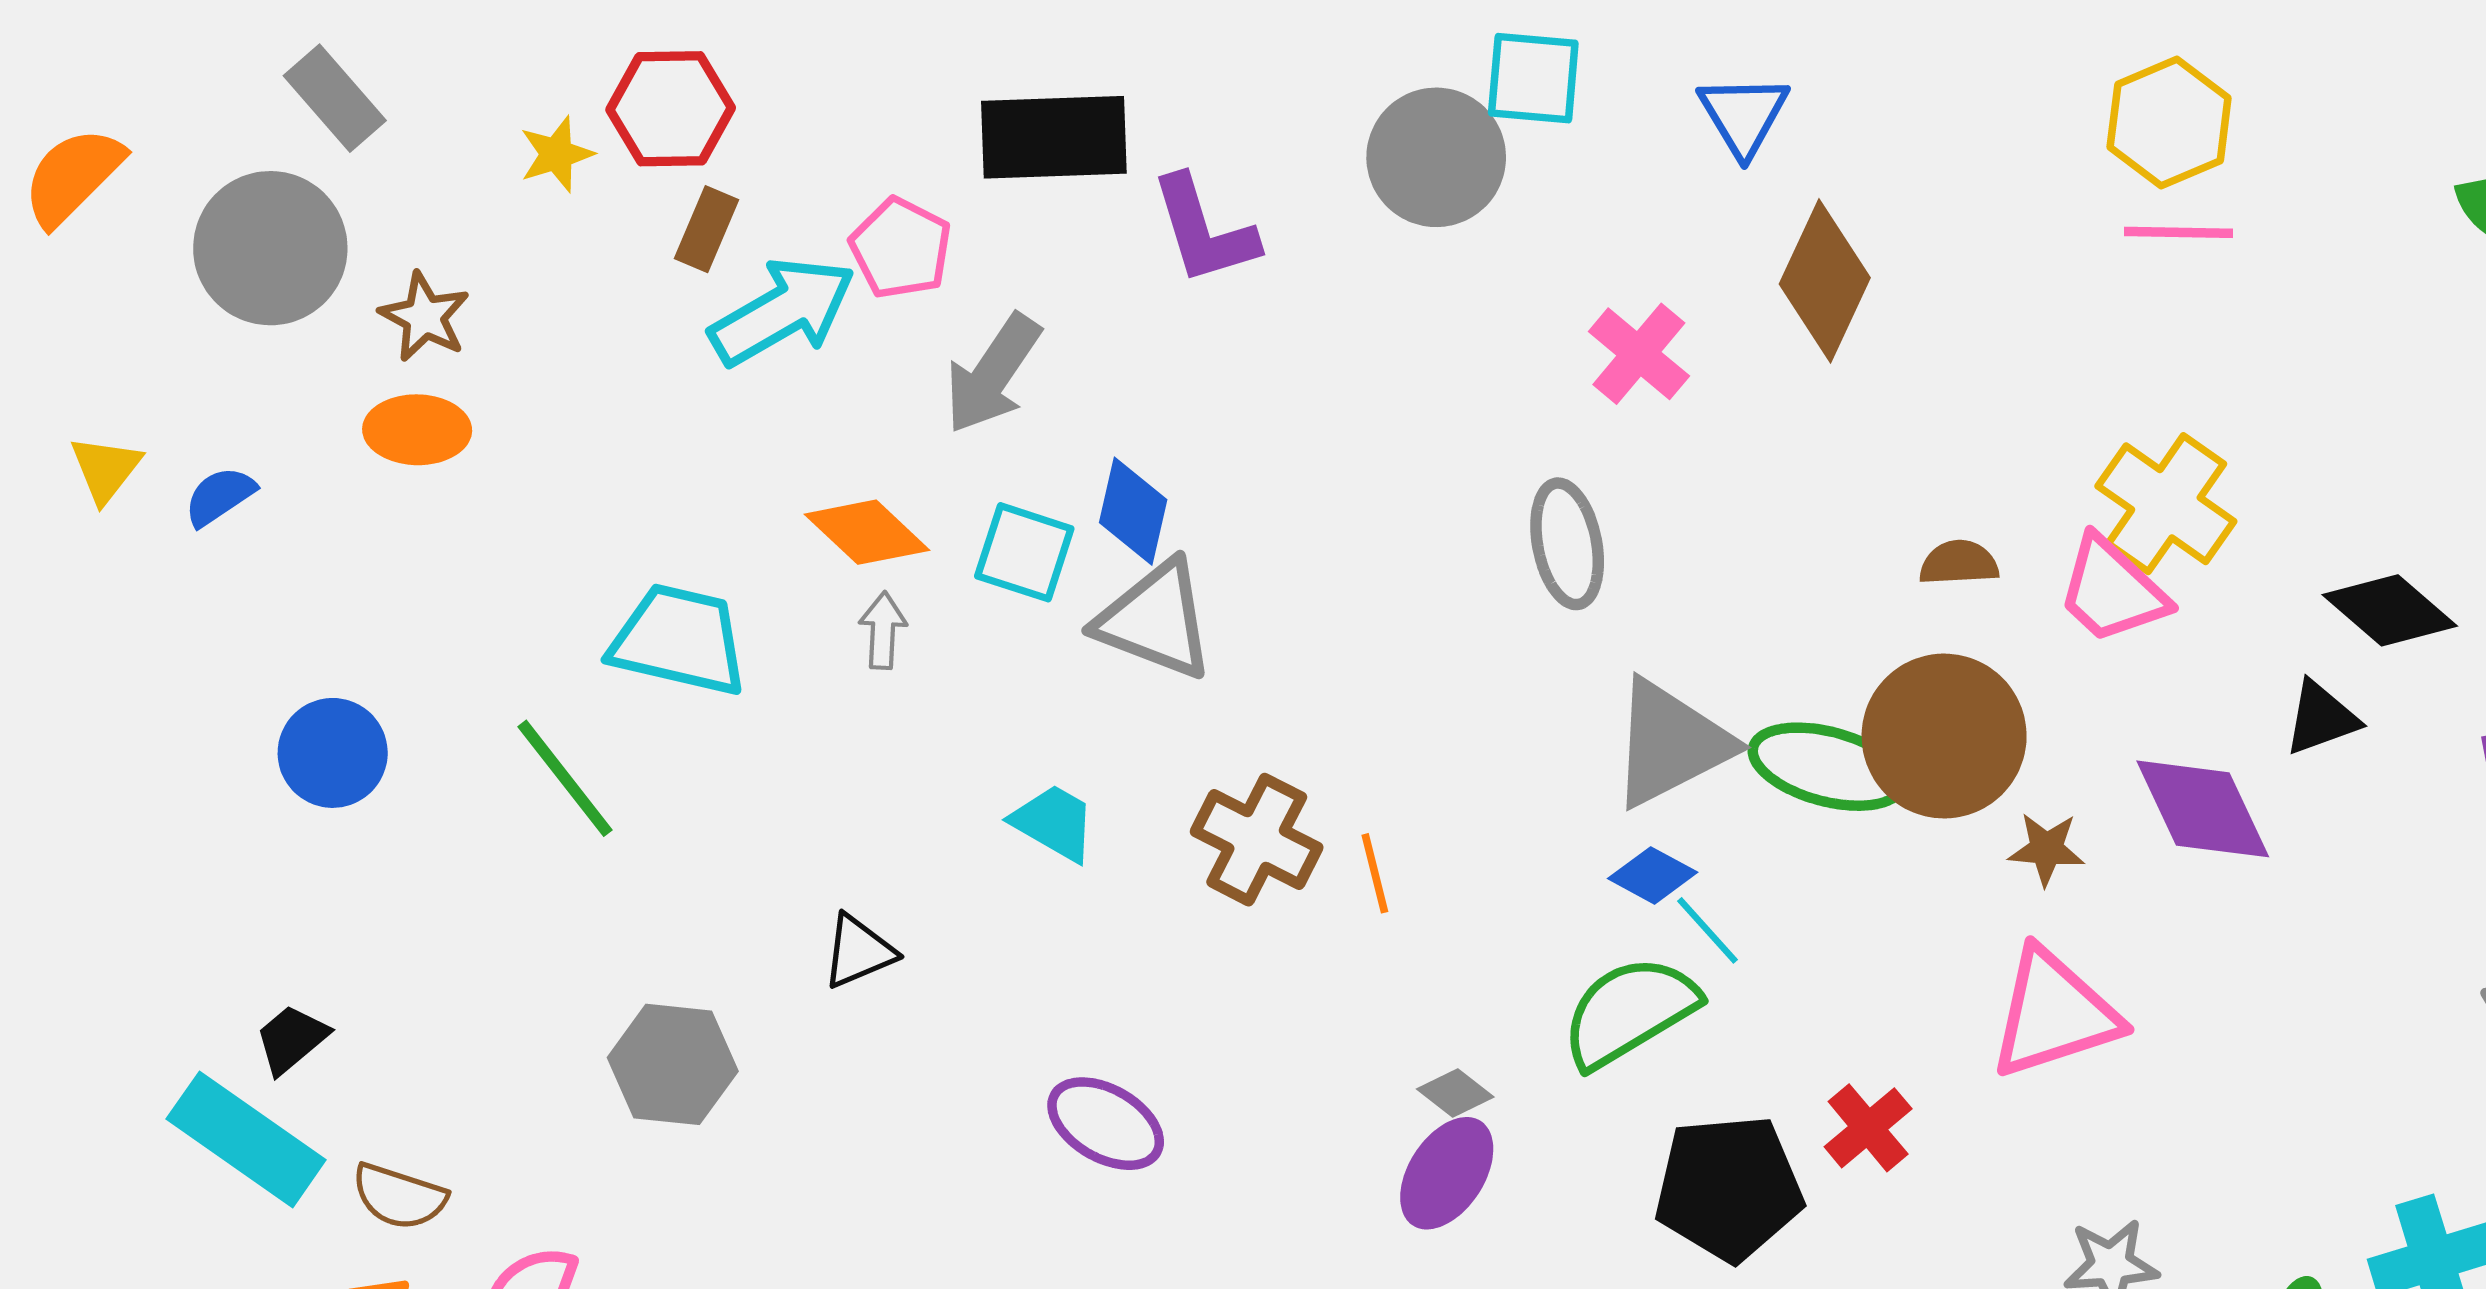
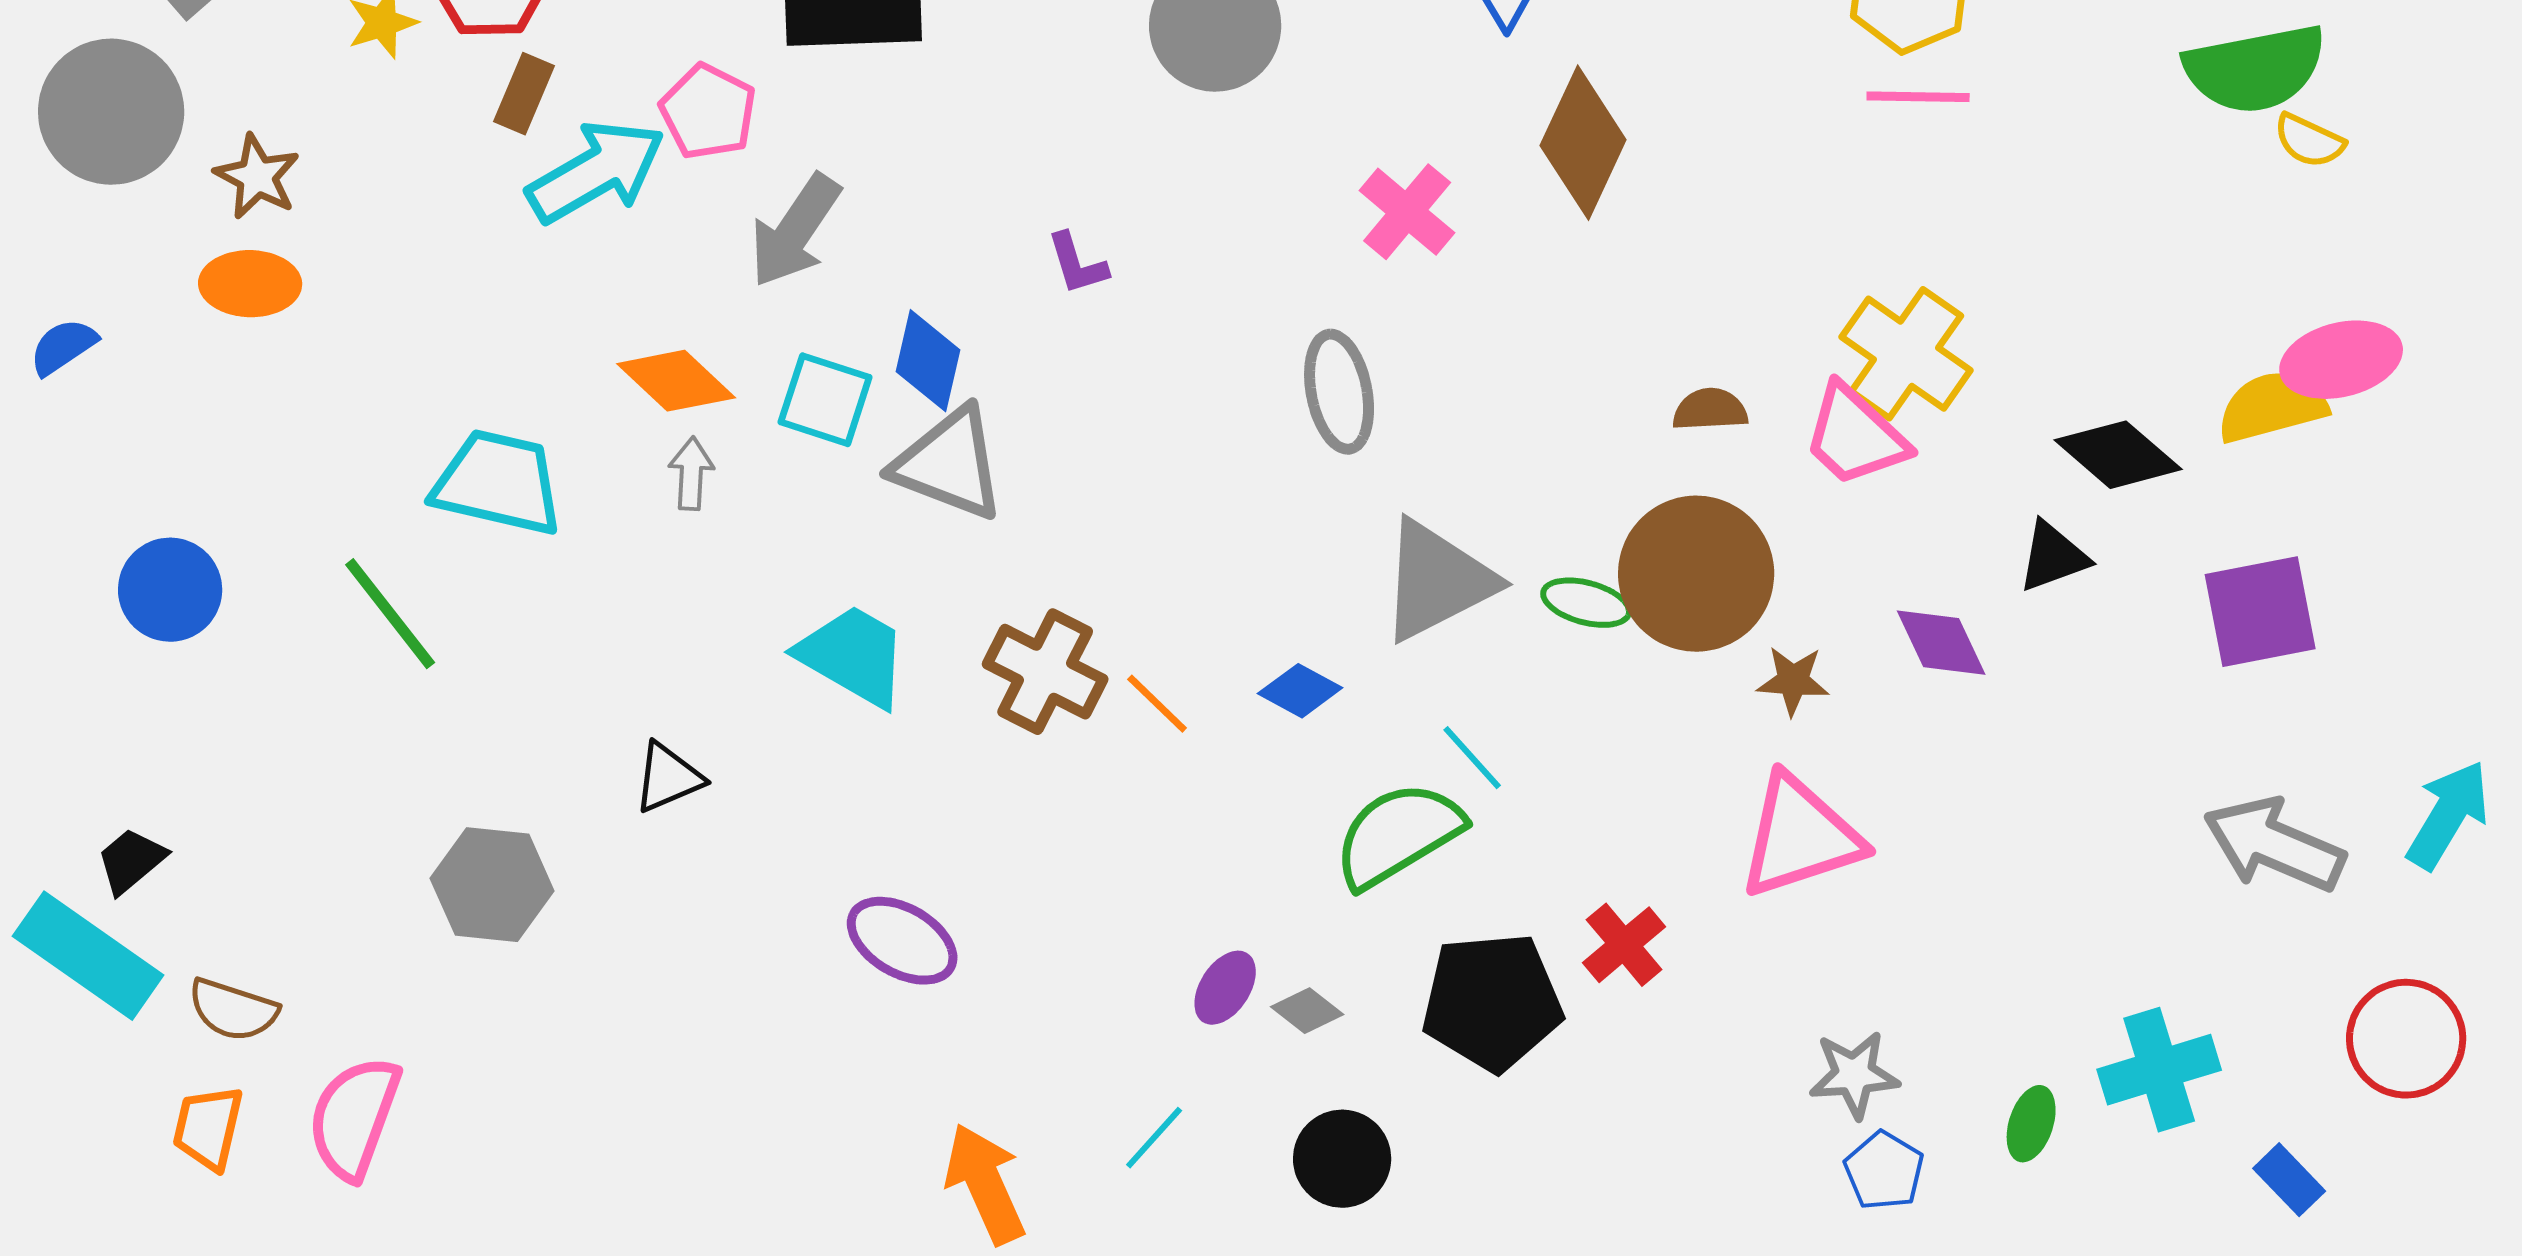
purple L-shape: (1204, 230) -> (1077, 264), moved, size x0.6
green ellipse: (1828, 767) -> (1586, 603), size x0.6
purple diamond: (2203, 809) -> (1941, 643), size x0.7
cyan trapezoid: (1054, 823) -> (853, 656), size x1.4
orange line: (1375, 873) -> (1157, 704), turned -32
blue diamond: (1653, 875) -> (1300, 691), moved
gray diamond: (1455, 1093) -> (1307, 1011), moved
purple ellipse: (1447, 1173) -> (1225, 988), size x0.7

